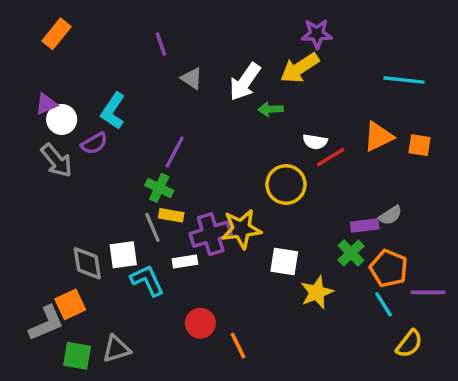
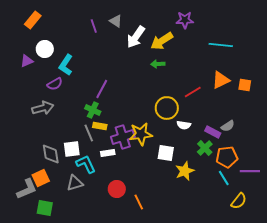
yellow arrow: (300, 68) -> (162, 41), moved
gray triangle: (192, 78) -> (116, 21), moved
cyan line: (404, 80) -> (221, 45), moved
white arrow: (245, 82) -> (136, 37), moved
white circle: (62, 119) -> (45, 49), moved
white semicircle: (315, 142) -> (184, 125), moved
gray arrow: (57, 161) -> (43, 108), moved, turned -65
purple rectangle: (365, 226) -> (213, 132), turned 35
orange pentagon: (389, 268) -> (227, 157), turned -30
gray triangle: (116, 349) -> (75, 183), moved

